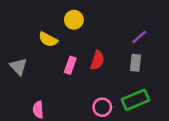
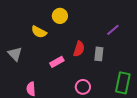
gray rectangle: (136, 63) -> (99, 54), moved
pink rectangle: (70, 65) -> (57, 62), moved, turned 40
green rectangle: (136, 100) -> (123, 83), moved, turned -55

